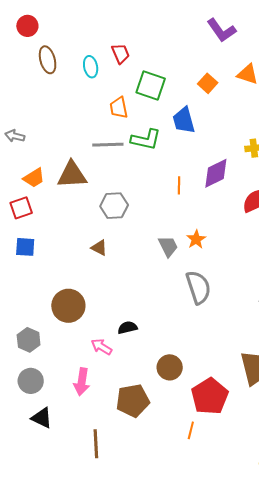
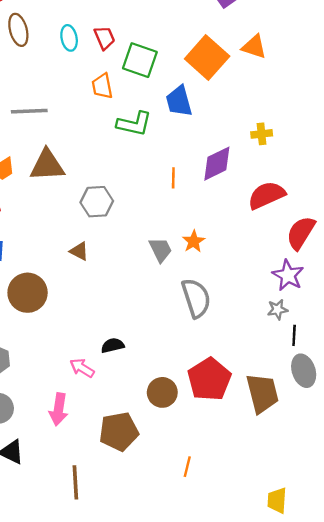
red trapezoid: (121, 54) -> (104, 38), moved
orange square: (208, 83) -> (207, 57), size x1.8
gray line: (108, 145) -> (29, 111), moved
brown circle: (68, 306) -> (28, 293), moved
red pentagon: (210, 396) -> (209, 379), moved

